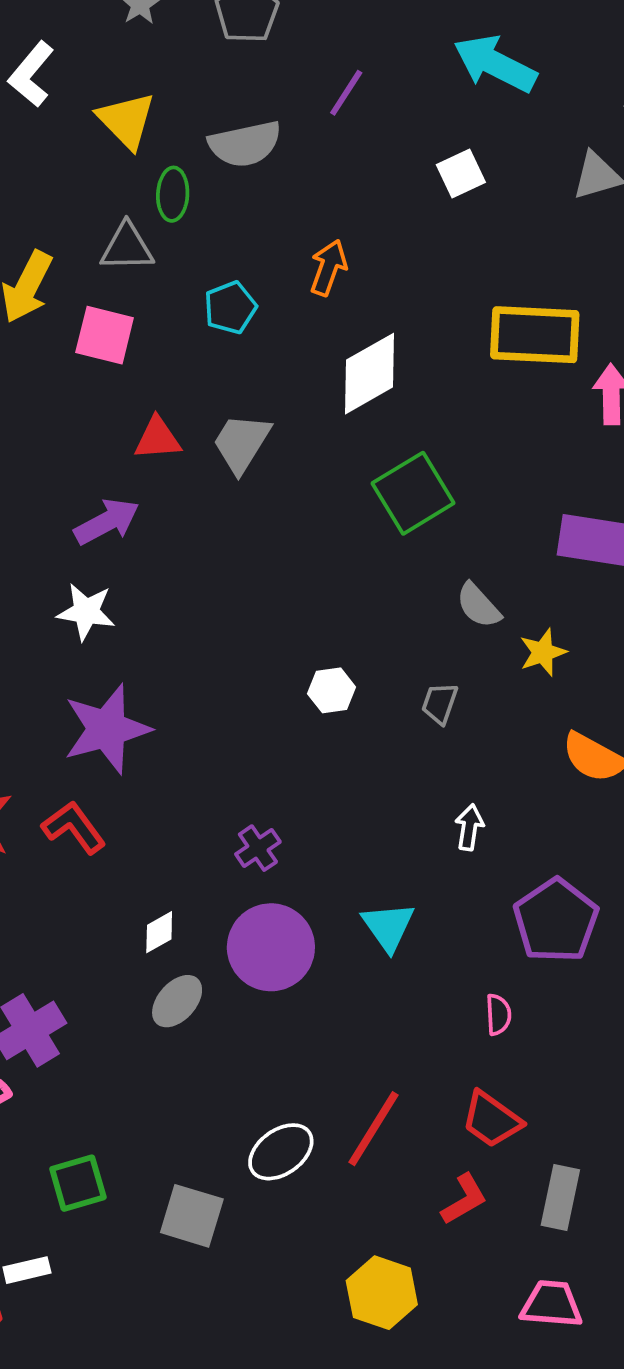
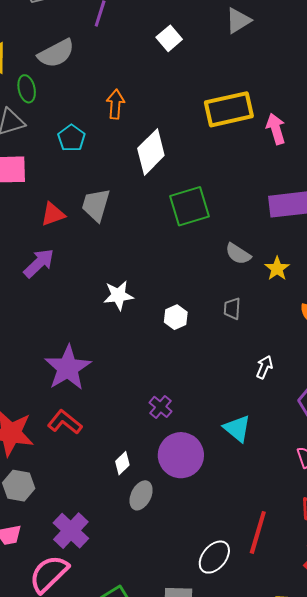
green square: (413, 493) -> (189, 206), turned 30
white star: (86, 612) -> (118, 295), moved
white arrow: (469, 827) -> (264, 367), turned 30

